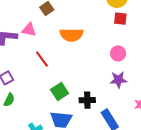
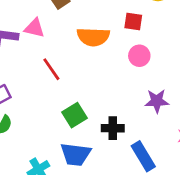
red square: (120, 19) -> (133, 21), moved
pink circle: (118, 53) -> (139, 56), moved

